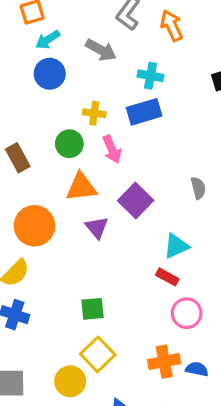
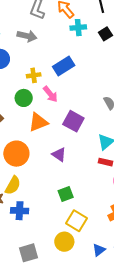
cyan cross: (150, 76) -> (78, 28), moved
purple triangle: (97, 228) -> (59, 155), moved

